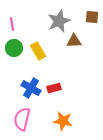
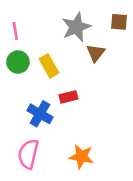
brown triangle: (74, 41) -> (96, 53), turned -49
red rectangle: (54, 88) -> (68, 97), moved

